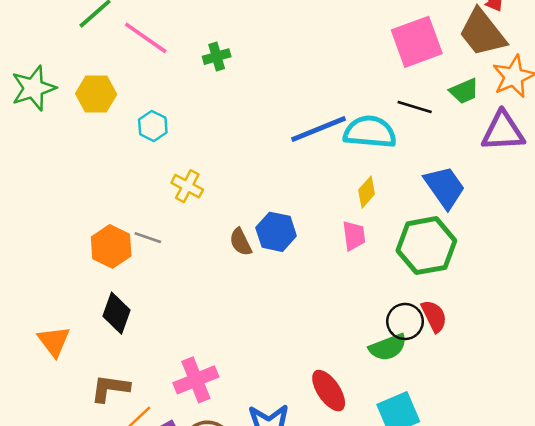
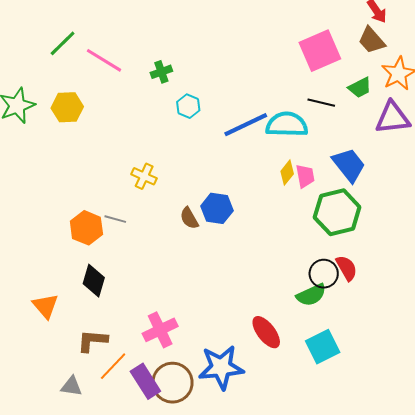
brown trapezoid: (482, 33) -> (372, 40), size x0.7
cyan hexagon: (153, 126) -> (188, 106), moved
pink trapezoid: (354, 236) -> (305, 176), moved

